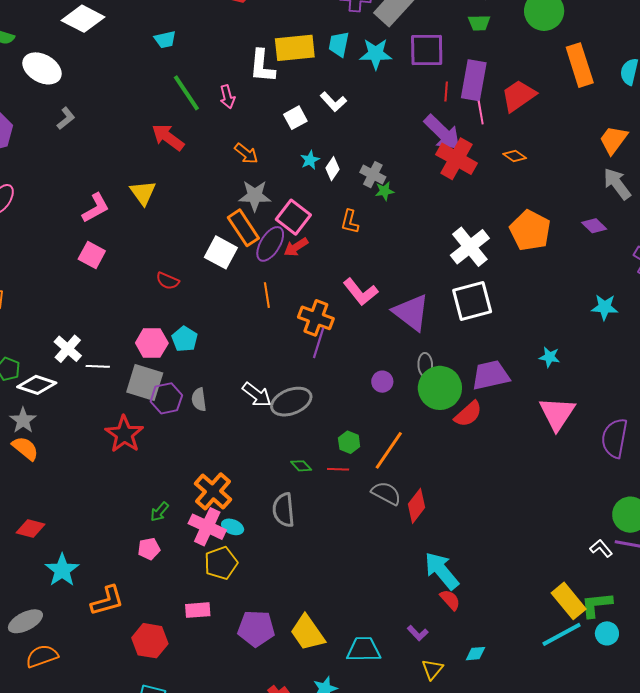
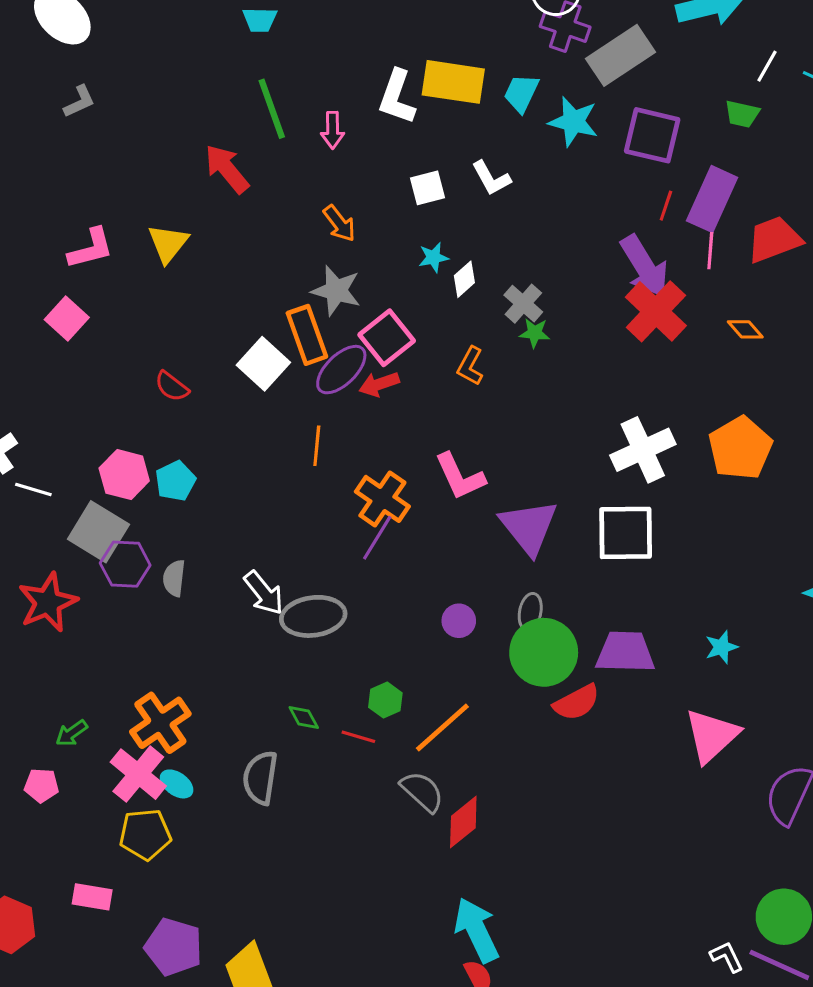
cyan star: (549, 357) -> (721, 647), turned 30

